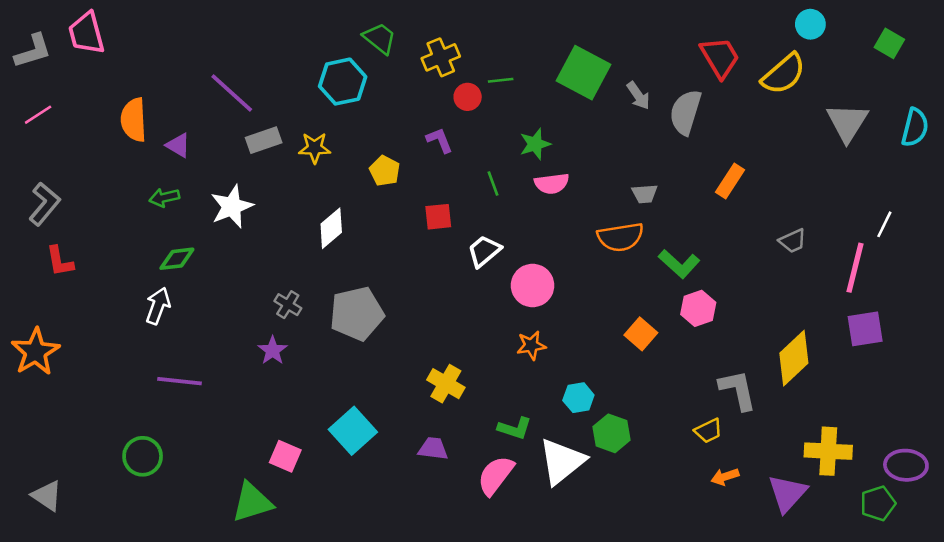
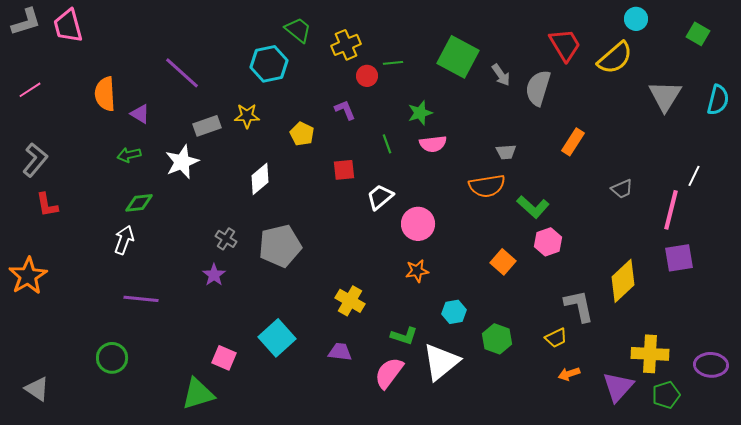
gray L-shape: (33, 51) -> (26, 22), moved
gray rectangle: (264, 140) -> (207, 126), moved
green hexagon: (612, 433) -> (497, 339), moved
green pentagon: (878, 503) -> (666, 395), moved

